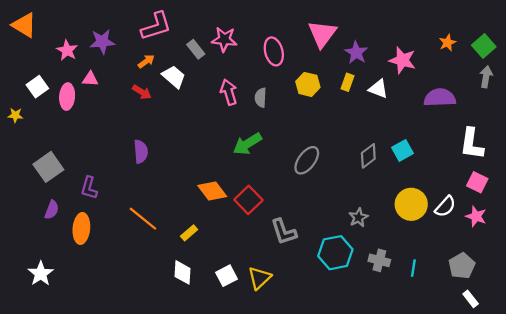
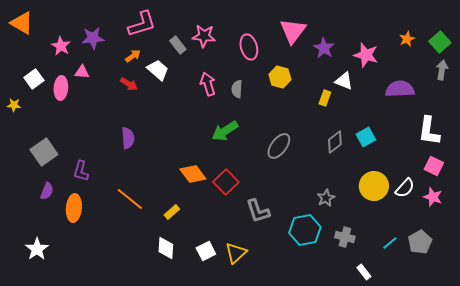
yellow rectangle: (347, 82) -> (325, 98), moved
cyan line: (413, 268) -> (390, 243), moved, turned 42
white rectangle: (471, 299) -> (364, 272), moved

